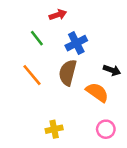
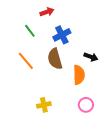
brown semicircle: (68, 73) -> (55, 59), turned -30
orange semicircle: (97, 92) -> (79, 75), turned 54

